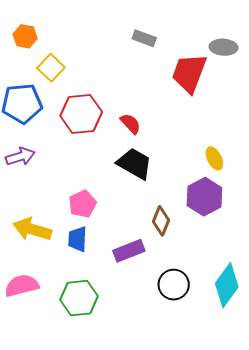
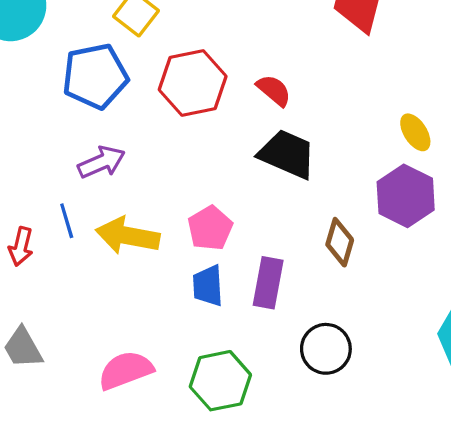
yellow arrow: (32, 229) -> (128, 236), moved
purple rectangle: (129, 251) -> (268, 283), moved, turned -52
black circle: (174, 285) -> (326, 349), moved

